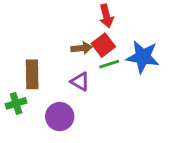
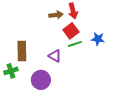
brown arrow: (82, 48) -> (56, 15), moved
blue star: (143, 57) -> (98, 39), size x0.6

